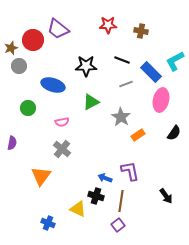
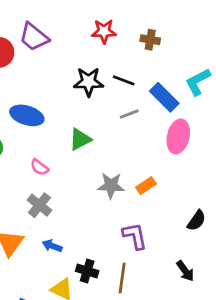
black star: (86, 66) -> (89, 82), moved
gray star: (121, 117) -> (111, 186), moved, turned -30
pink semicircle: (62, 122) -> (39, 167), turned 48
black semicircle: (174, 133) -> (196, 221), moved
blue arrow: (105, 178) -> (52, 246), moved

